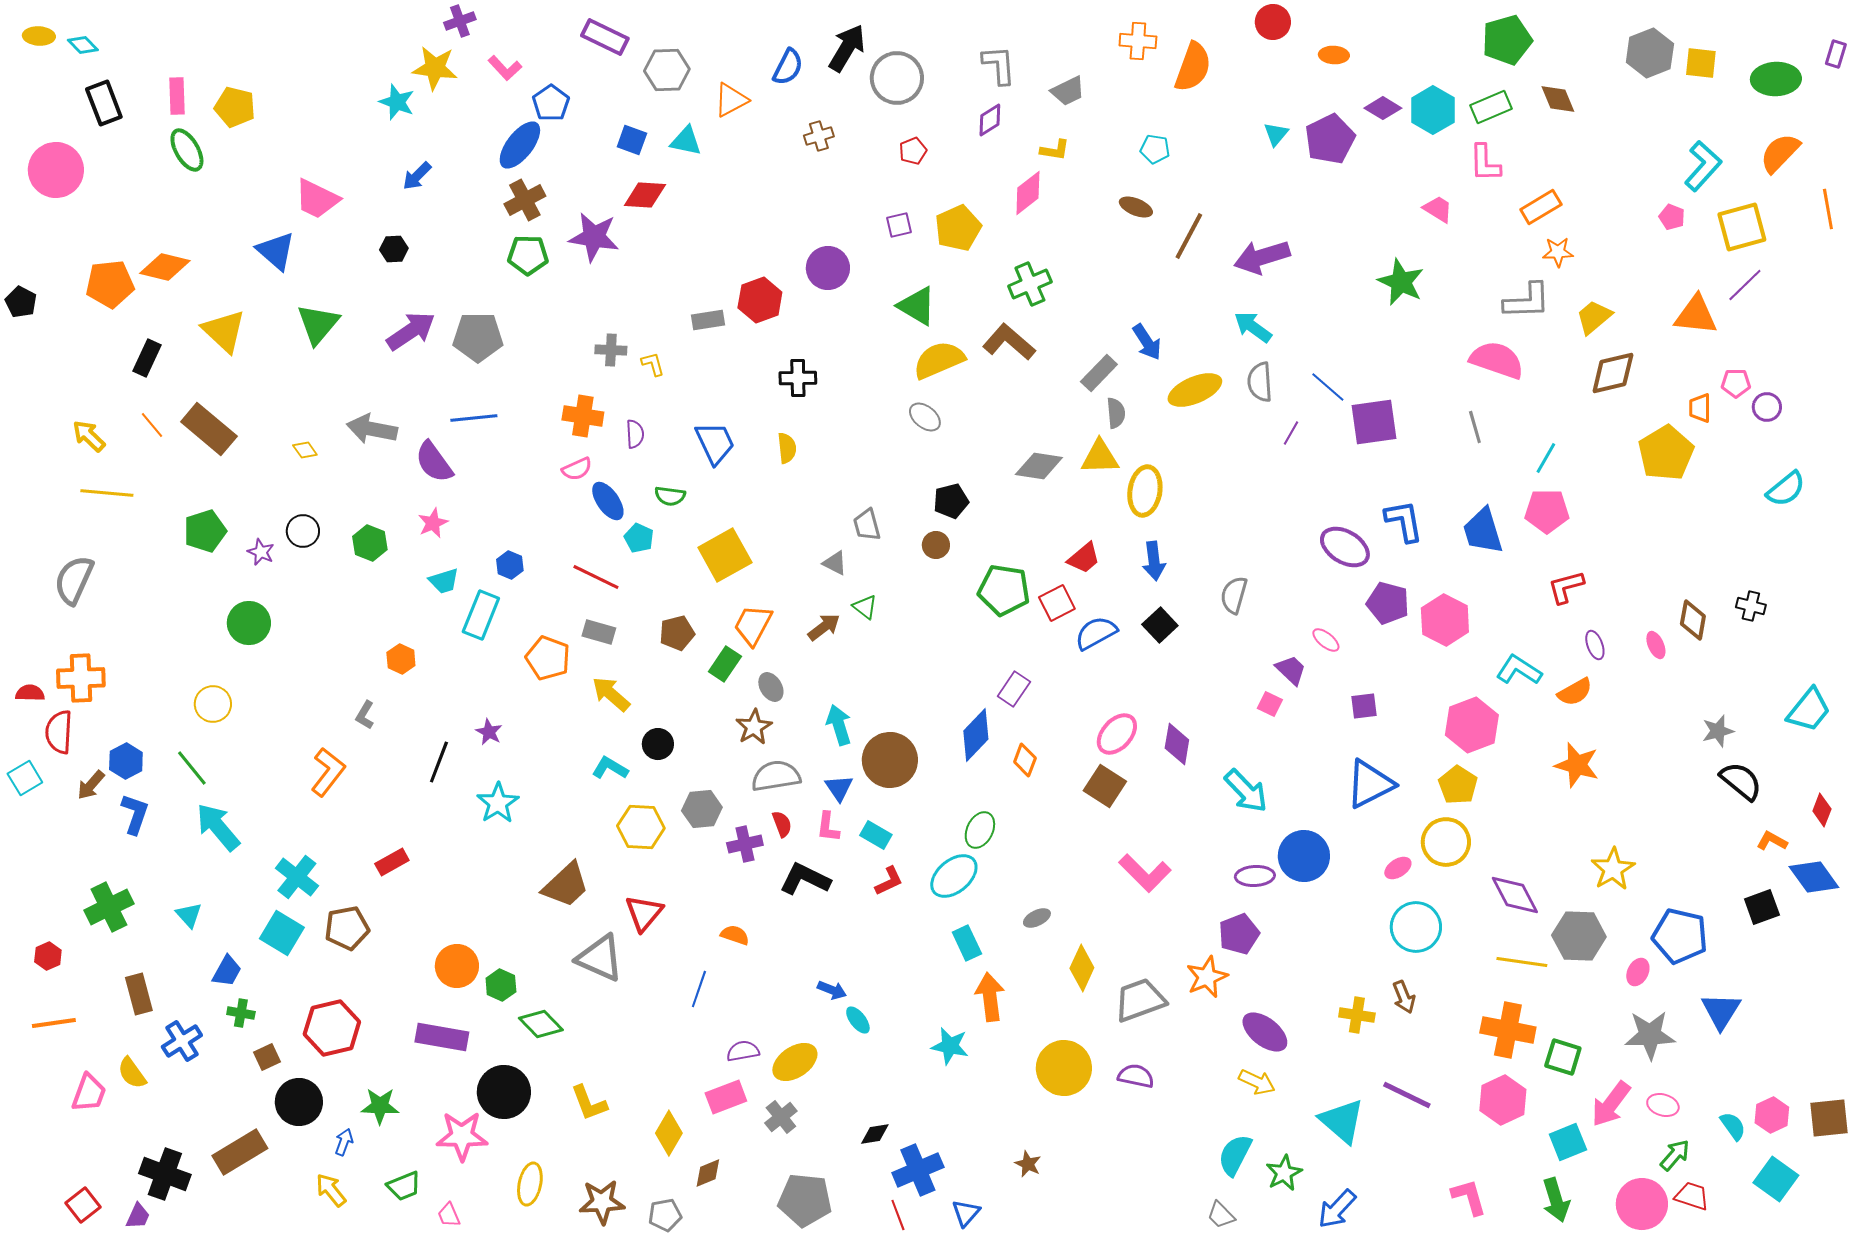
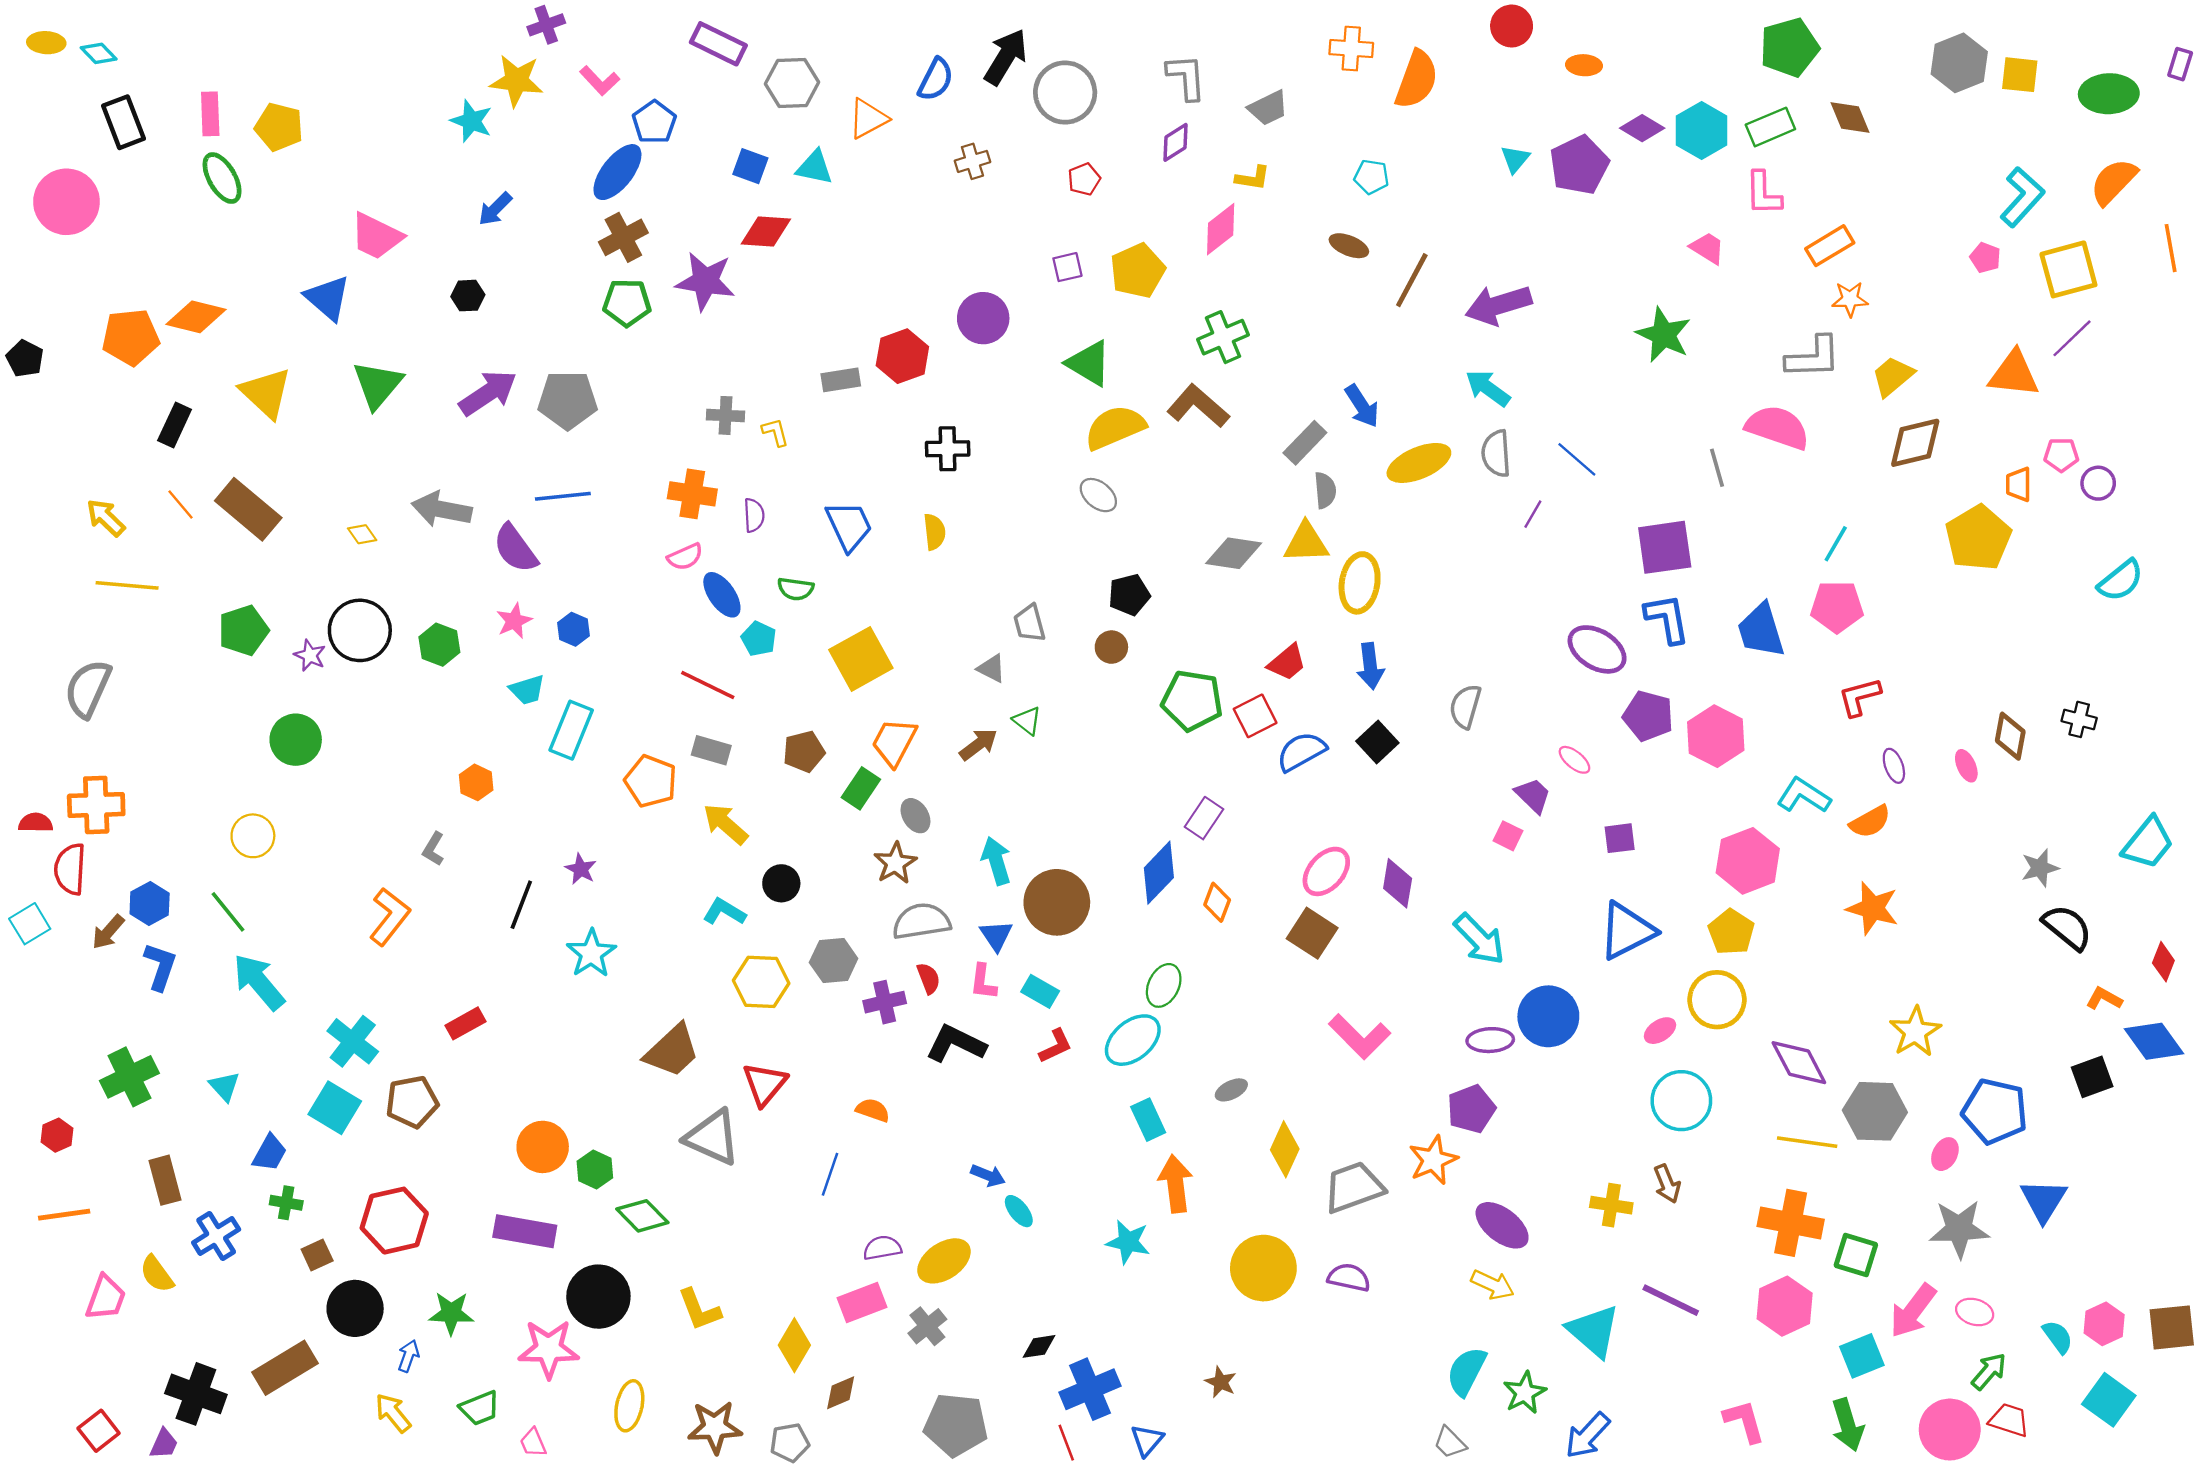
purple square: (1374, 422) -> (1665, 547), moved
gray line: (1475, 427) -> (1717, 468), moved
black circle: (303, 531) -> (360, 630), size x1.6
blue hexagon: (510, 565) -> (574, 629), moved

